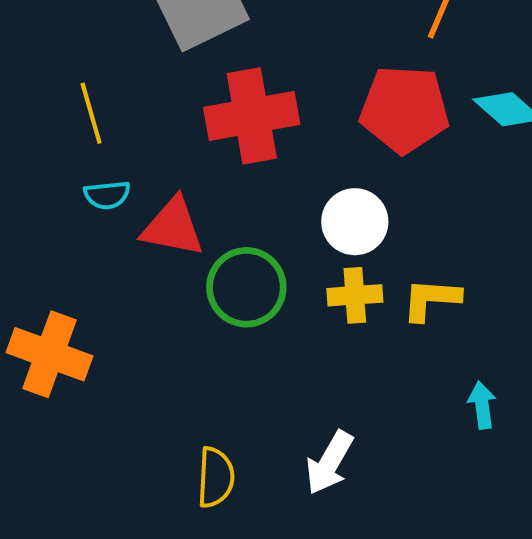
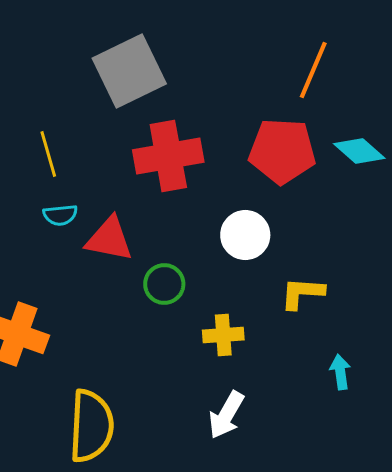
green circle: (246, 287) -> (164, 284), size x0.7
yellow cross: (355, 295) -> (223, 335), moved
yellow semicircle: (216, 477) -> (91, 426), moved, size x1.6

